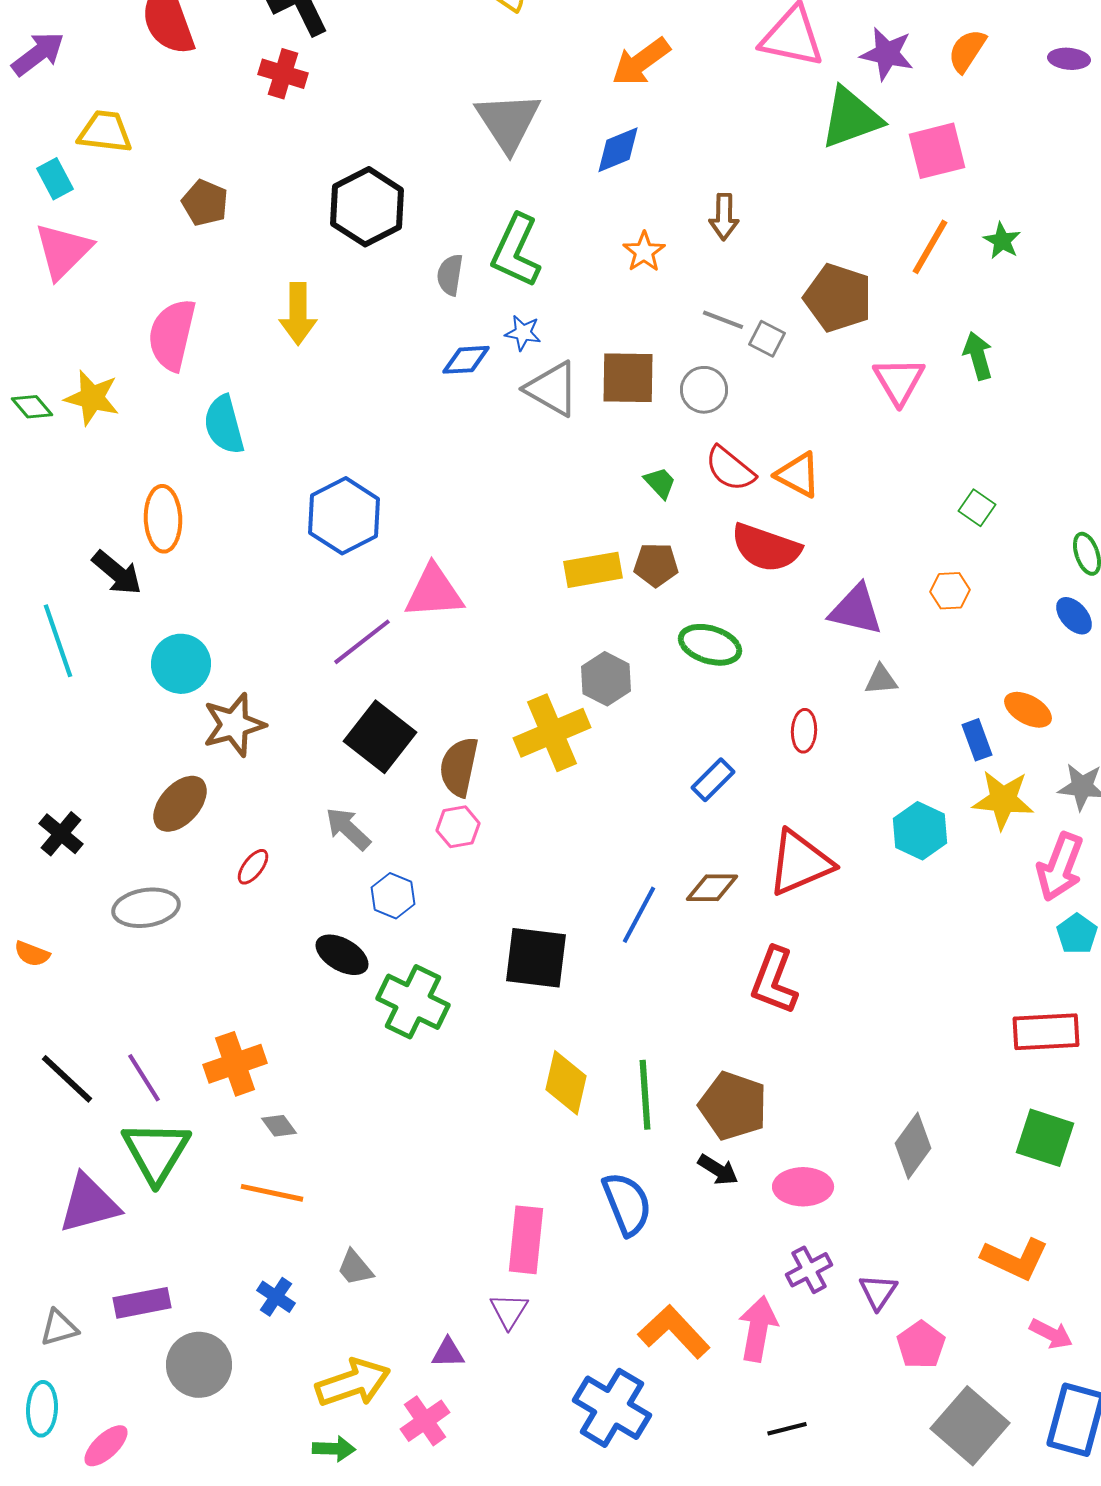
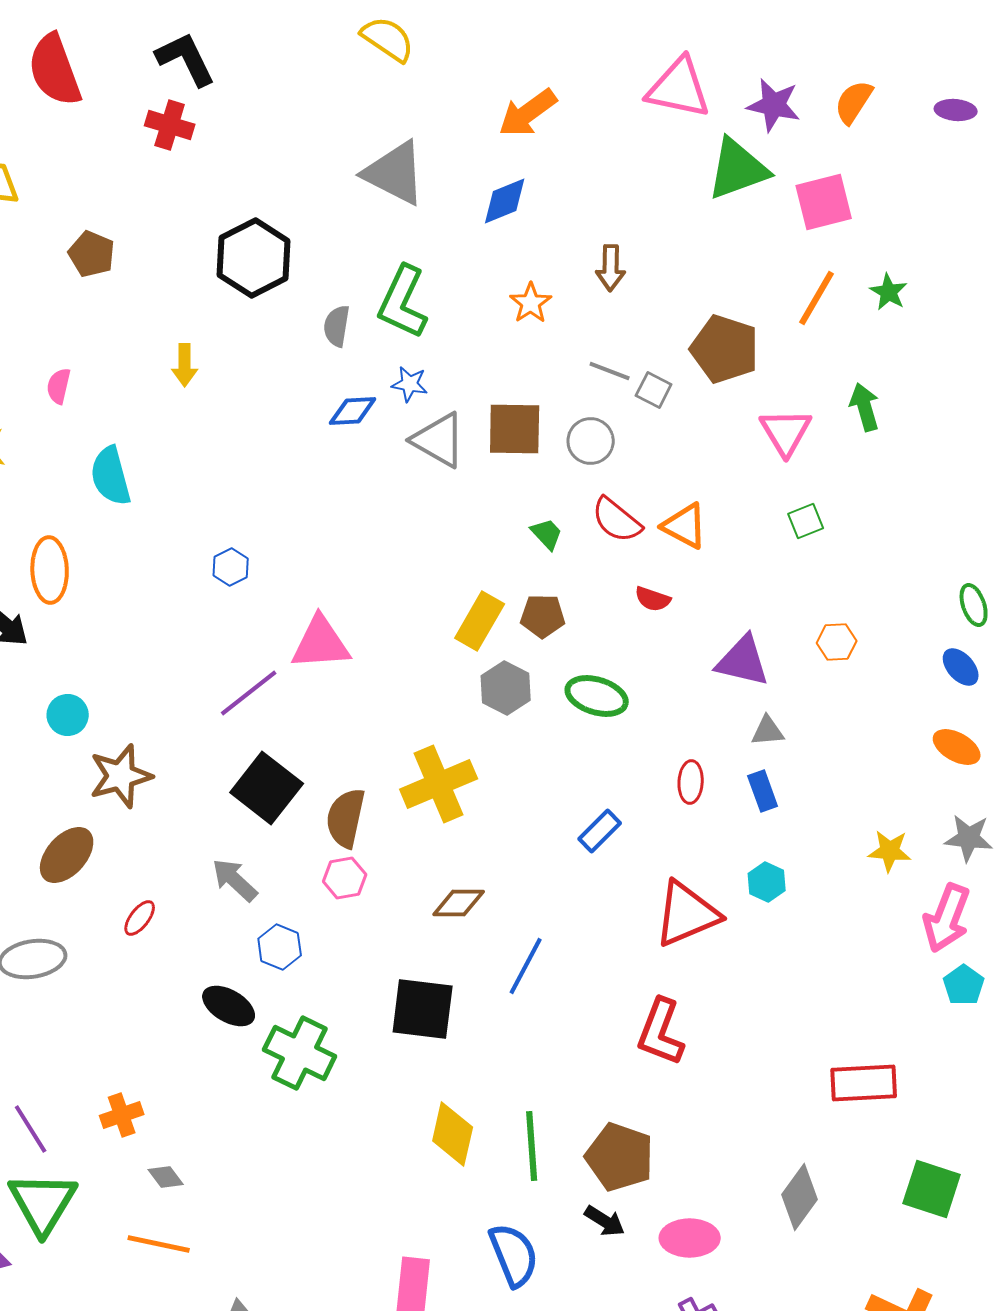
gray triangle: (508, 122) -> (395, 173), turned -30
yellow arrow: (298, 314) -> (185, 365), size x0.7
pink semicircle: (172, 335) -> (59, 386), size x0.5
green square: (977, 508) -> (806, 521), moved, turned 33
blue hexagon: (344, 516) -> (231, 567), size x0.5
red semicircle: (766, 548) -> (653, 599), size x0.5
yellow rectangle: (593, 570) -> (480, 621), turned -50
cyan circle: (181, 664) -> (68, 715), size x0.7
gray hexagon: (606, 679) -> (506, 688), moved
orange ellipse: (1028, 710) -> (957, 747), moved
blue rectangle: (977, 740) -> (763, 791), moved
yellow star: (1003, 800) -> (890, 851), size x0.7
cyan hexagon: (920, 831) -> (767, 882), moved, size x0.7
brown diamond: (712, 888) -> (459, 903), moved
red rectangle: (1046, 1032) -> (864, 1083), moved
orange cross: (235, 1064) -> (122, 1115), size x0.7

